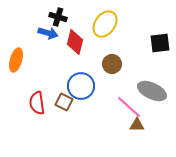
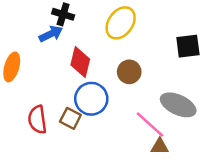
blue arrow: (48, 33) -> (51, 34), turned -42
red diamond: (75, 42) -> (80, 62), moved

